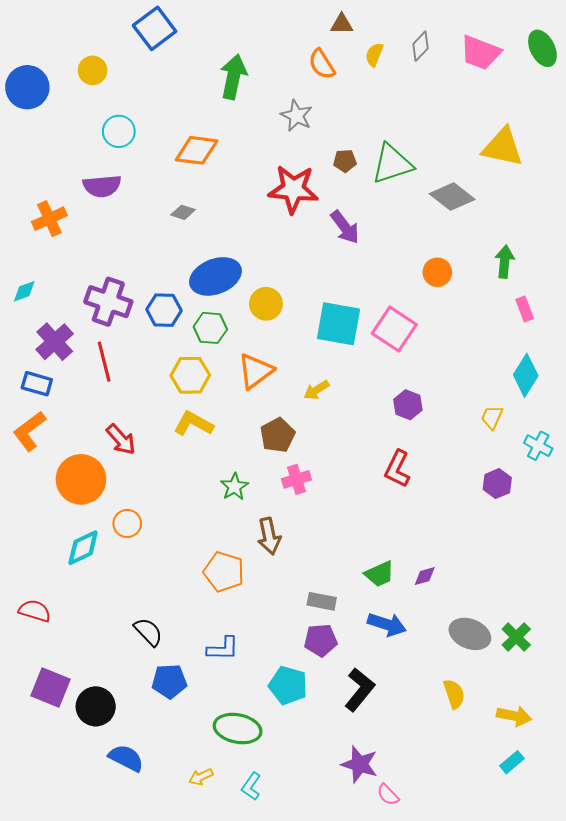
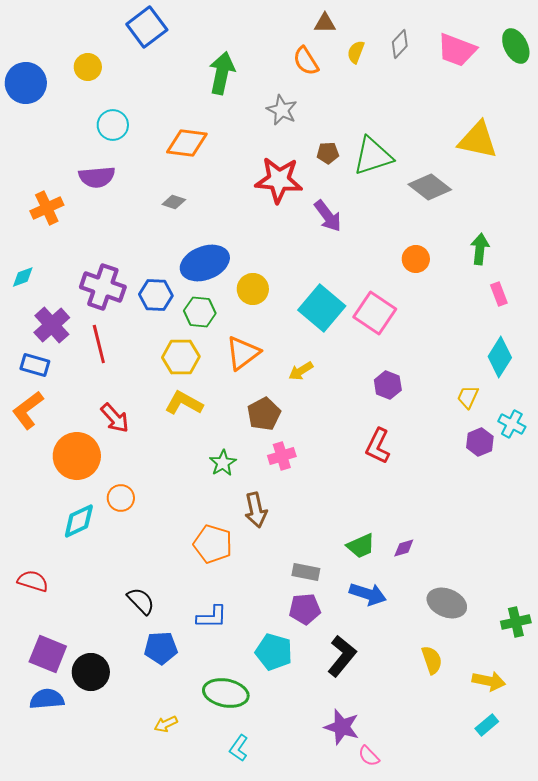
cyan square: (339, 324) -> (322, 308), turned 30
purple hexagon: (497, 484) -> (480, 442), moved
green cross: (516, 637) -> (516, 622), moved, turned 32
blue semicircle: (126, 758) -> (47, 699), moved, turned -32
yellow arrow: (201, 777) -> (166, 724), moved

